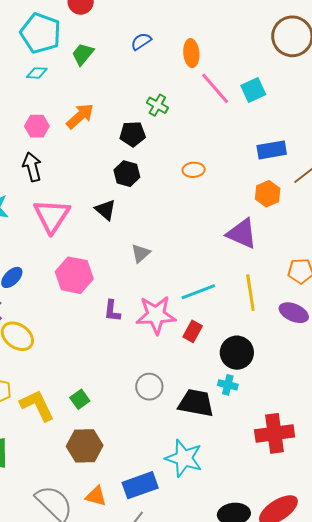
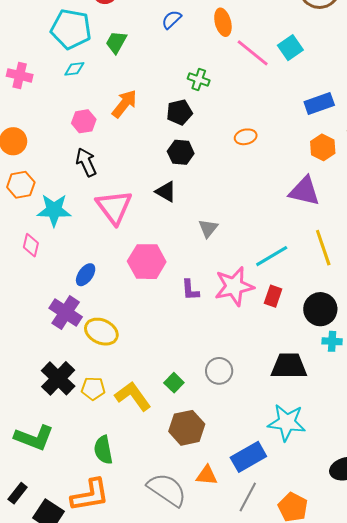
cyan cross: (228, 385) -> (332, 341), moved
gray circle: (149, 387) -> (219, 371), moved

